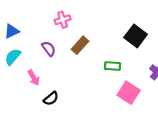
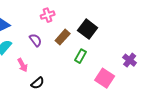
black square: (136, 36) -> (88, 29), moved
green rectangle: (112, 66) -> (81, 56), moved, turned -64

